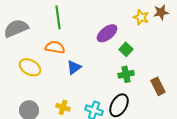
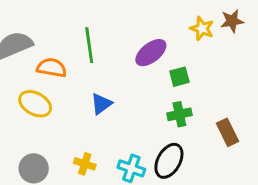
green line: (58, 17) -> (89, 45), moved
orange semicircle: (55, 47) -> (52, 68), moved
green square: (126, 49) -> (179, 77), turned 32

